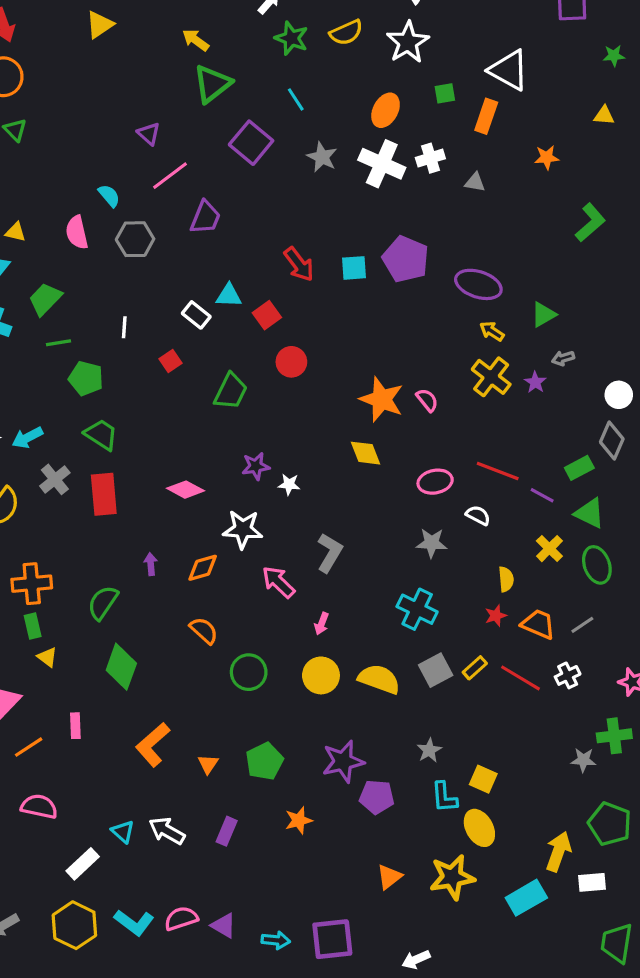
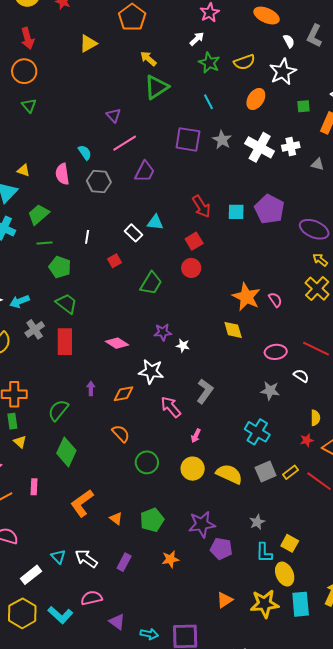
orange ellipse: (386, 110) -> (256, 99), moved
purple square: (251, 143) -> (188, 139), moved, turned -36
red square: (267, 315) -> (194, 241), moved
orange triangle: (208, 764) -> (116, 518), turned -32
cyan rectangle: (526, 898) -> (301, 604), moved, turned -70
pink semicircle: (181, 918) -> (92, 598), moved

